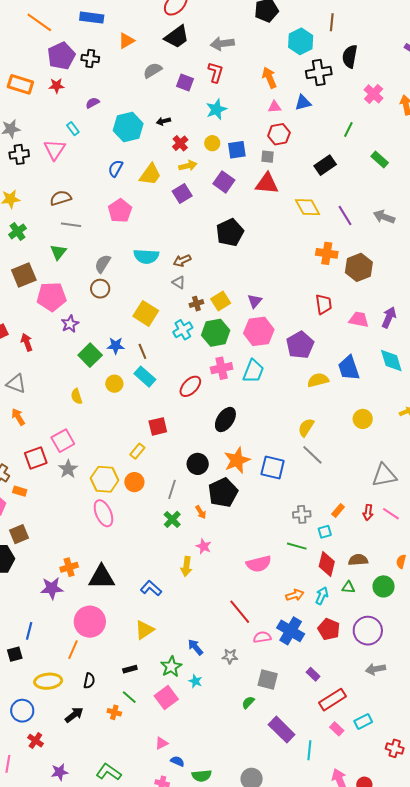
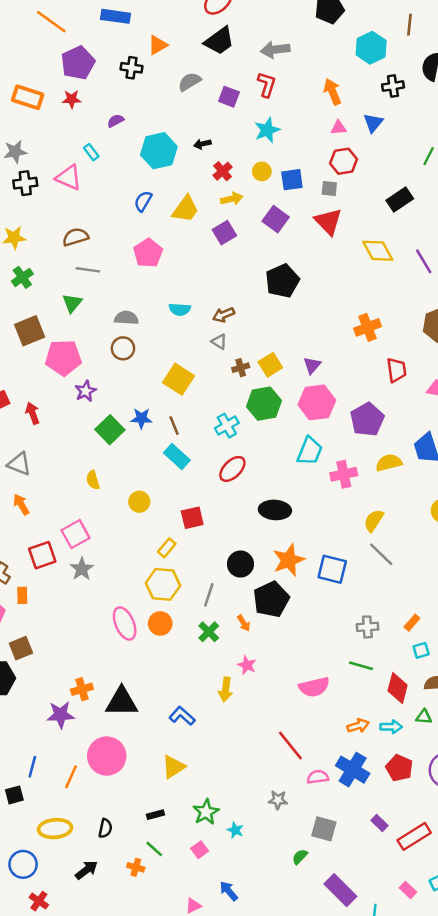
black cross: (90, 59) -> (132, 68), moved
black cross: (319, 73) -> (393, 86), size x0.7
blue triangle: (303, 103) -> (373, 123), turned -36
pink triangle: (55, 150) -> (69, 178), turned -40
red triangle: (267, 184) -> (328, 222), turned 40
orange cross: (327, 253) -> (368, 327), moved, turned -30
cyan semicircle: (146, 256) -> (180, 309), size x0.7
gray semicircle: (103, 264) -> (126, 318), turned 60
cyan cross: (183, 330) -> (227, 426), moved
pink cross: (222, 368) -> (344, 474), moved
yellow circle: (114, 384) -> (139, 502), moved
black ellipse: (225, 420) -> (275, 510), turned 60
yellow hexagon: (105, 479) -> (163, 584), moved
orange circle: (134, 482) -> (160, 623), moved
orange rectangle: (20, 491) -> (22, 595), turned 72
cyan square: (325, 532) -> (421, 650), moved
cyan arrow: (322, 596) -> (391, 727), turned 66
blue arrow: (195, 647) -> (229, 891), moved
orange line: (73, 650) -> (71, 777), moved
pink square: (166, 697) -> (200, 850), size x0.6
red rectangle: (333, 700) -> (414, 836), moved

